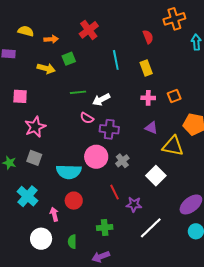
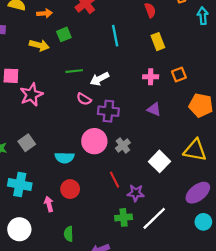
yellow rectangle: (146, 68) -> (158, 42), moved
pink star: (35, 127) -> (31, 95), moved
yellow triangle: (173, 146) -> (195, 150), moved
gray square: (34, 158) -> (27, 143), turned 35
cyan semicircle: (69, 172) -> (64, 158), size x0.7
cyan cross: (28, 196) -> (20, 185), turned -30
green cross: (105, 227) -> (124, 217), moved
white circle: (41, 239) -> (19, 229), moved

